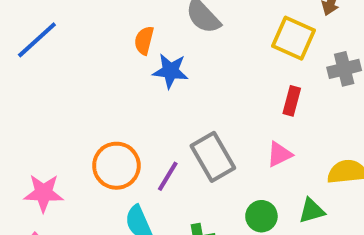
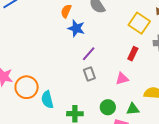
gray rectangle: (213, 157) -> (89, 74), size x0.6
orange circle: (116, 166) -> (27, 87), moved
purple line: (168, 176) -> (89, 54), moved

